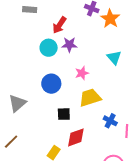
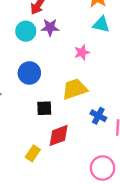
cyan triangle: (114, 57) -> (101, 24), moved, turned -35
pink star: (82, 73) -> (82, 52), moved

